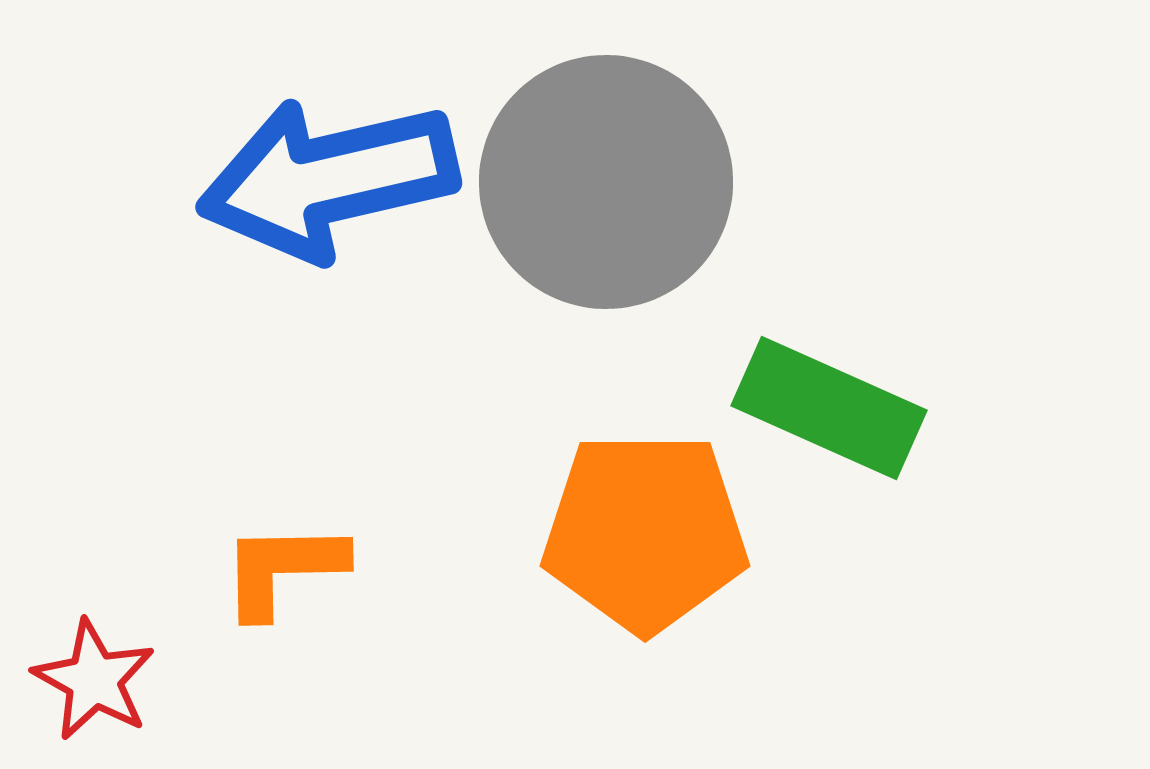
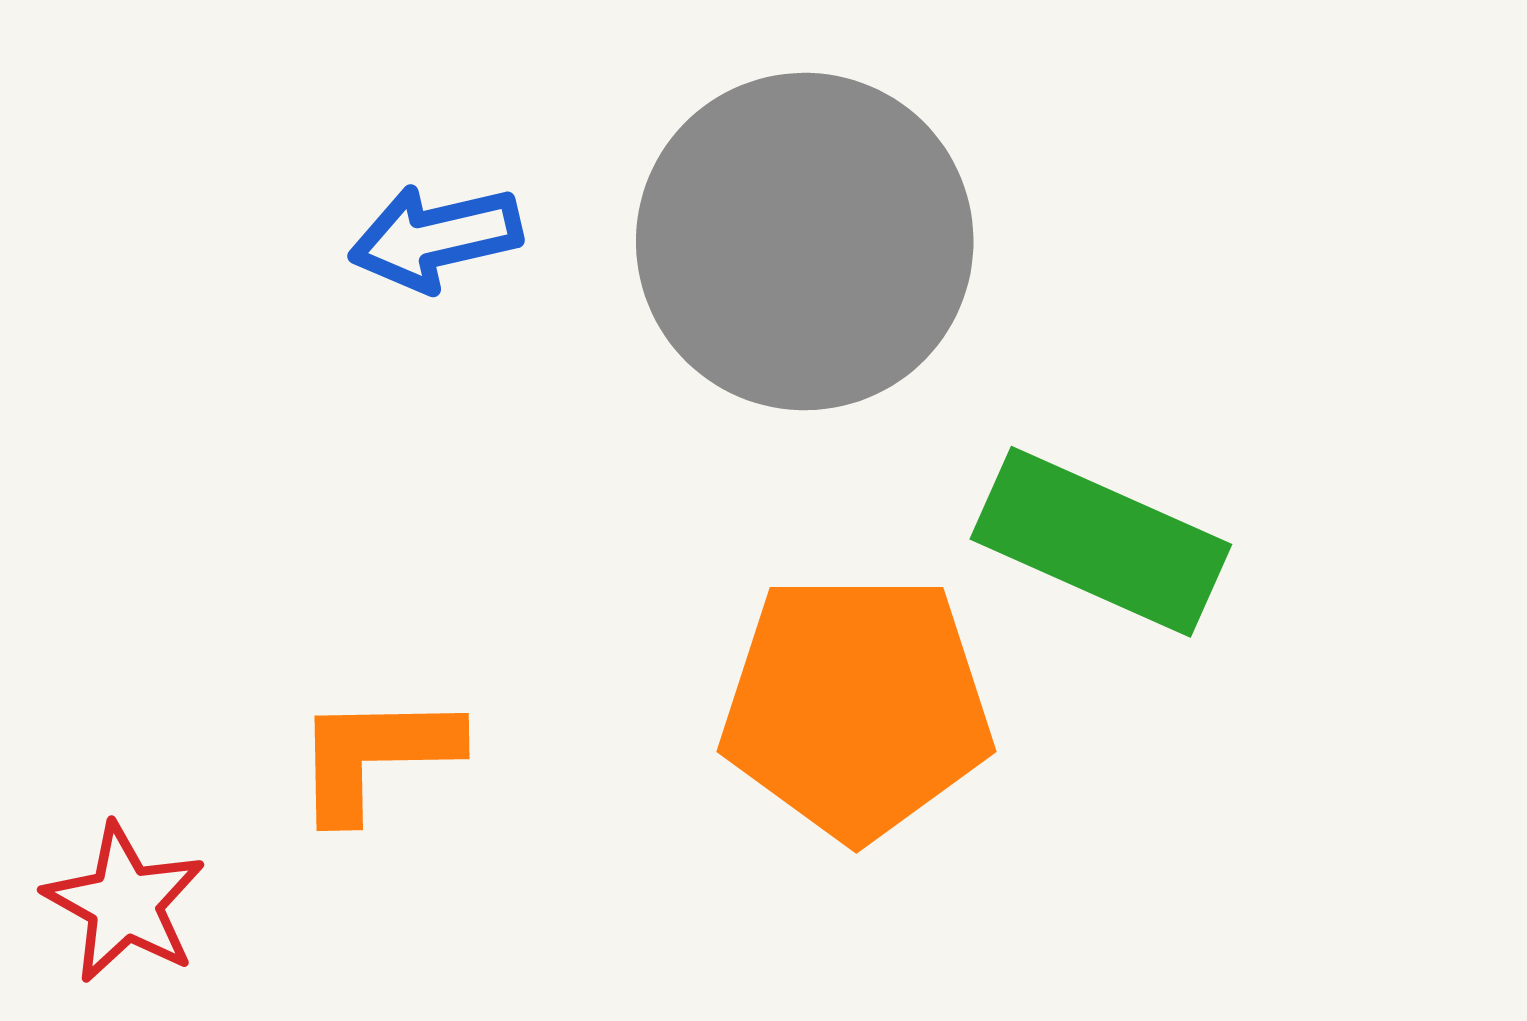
blue arrow: (328, 179) -> (435, 238), size x0.5

